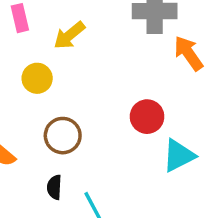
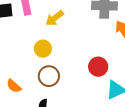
yellow circle: (37, 78) -> (43, 49), moved

